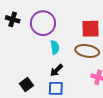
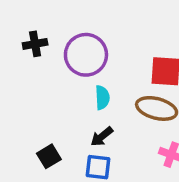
black cross: (13, 19) -> (35, 44), turned -32

